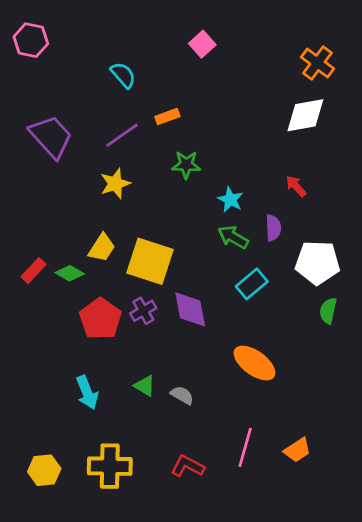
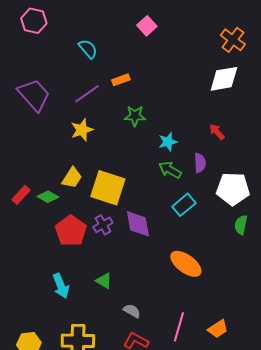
pink hexagon: (31, 40) -> (34, 21), moved
cyan star: (230, 200) -> (168, 142), turned 30
gray semicircle: (182, 395) -> (132, 311), moved

